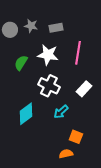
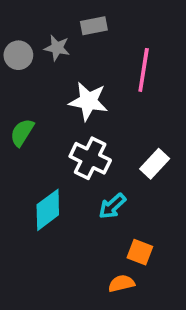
gray rectangle: (56, 28) -> (94, 26), moved
pink line: (78, 53) -> (144, 70), moved
green semicircle: (21, 63) -> (22, 132), moved

